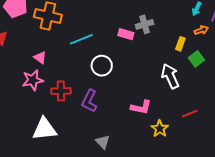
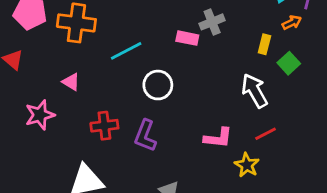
pink star: (33, 80) -> (40, 115), moved
red line: (190, 114) -> (266, 134), moved

